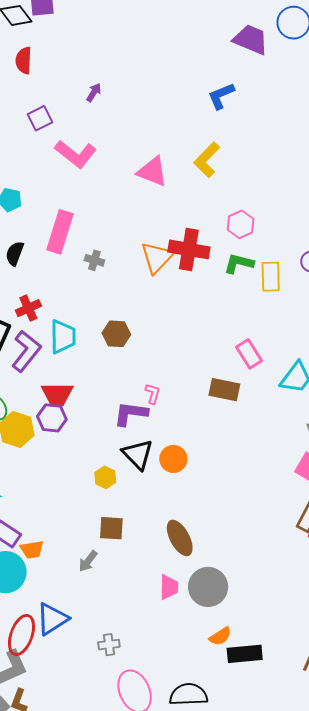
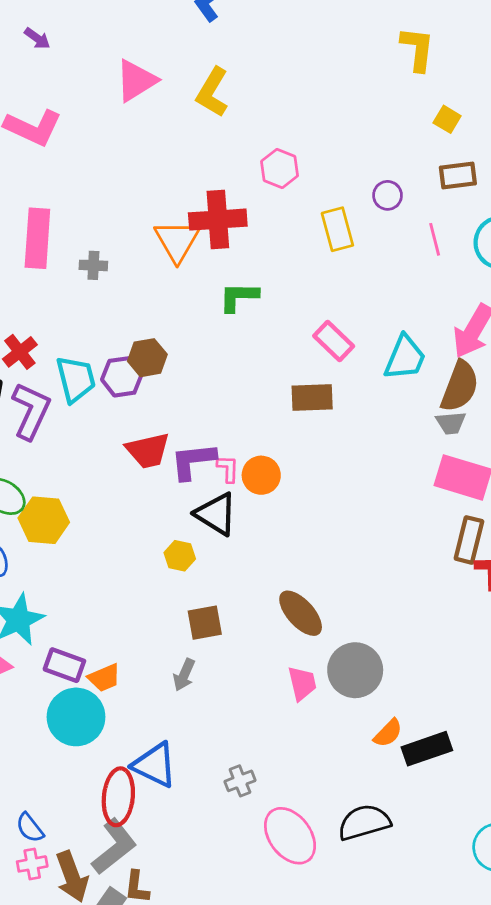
purple arrow: (94, 92) -> (37, 38), turned 108
pink triangle: (152, 172) -> (136, 81), moved, turned -40
green L-shape: (239, 263) -> (239, 297), moved
red trapezoid: (57, 394) -> (148, 451), moved
pink L-shape: (153, 394) -> (228, 469), moved
purple hexagon: (52, 418) -> (122, 377), moved
orange circle: (173, 459) -> (261, 475), moved
blue triangle: (52, 619) -> (155, 765), turned -48

